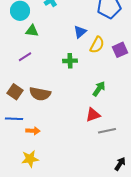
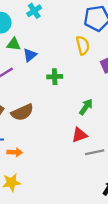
blue triangle: (80, 32) -> (30, 55), moved
yellow semicircle: (97, 45) -> (83, 45), moved, turned -42
brown semicircle: (40, 94) -> (22, 112), turned -35

